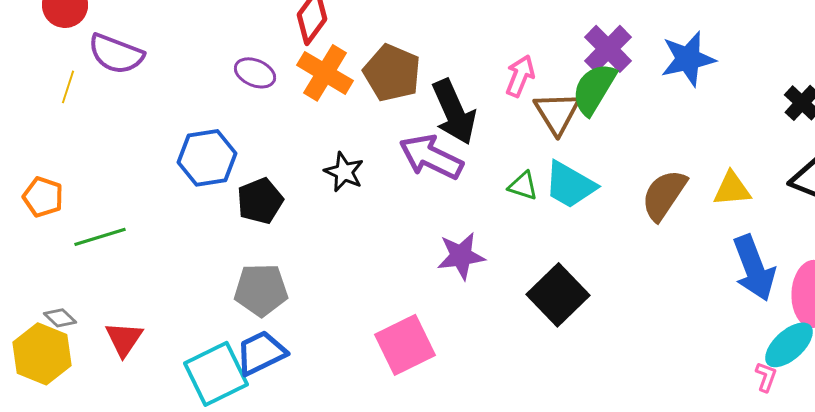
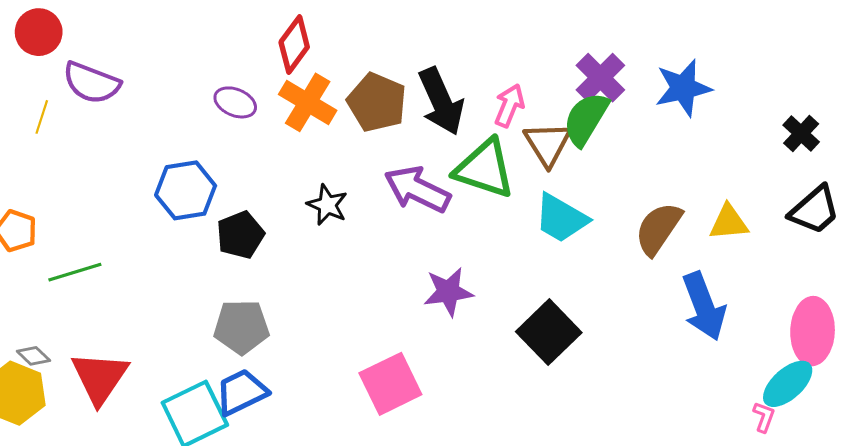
black arrow: (454, 112) -> (441, 101), moved
green triangle: (523, 186) -> (485, 169), moved, size x2.0
blue arrow: (754, 268) -> (704, 306), moved
red triangle: (124, 339) -> (100, 378), size x1.5

